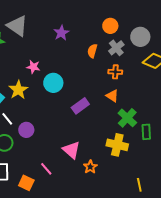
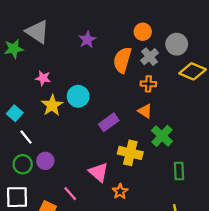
orange semicircle: (92, 51) -> (122, 60), size x1.6
pink star: (33, 67) -> (43, 78), moved
yellow star: (18, 90) -> (52, 105), moved
purple circle: (26, 130) -> (45, 161), moved
green rectangle: (146, 132) -> (179, 171), moved
yellow cross: (117, 145) -> (130, 153), moved

